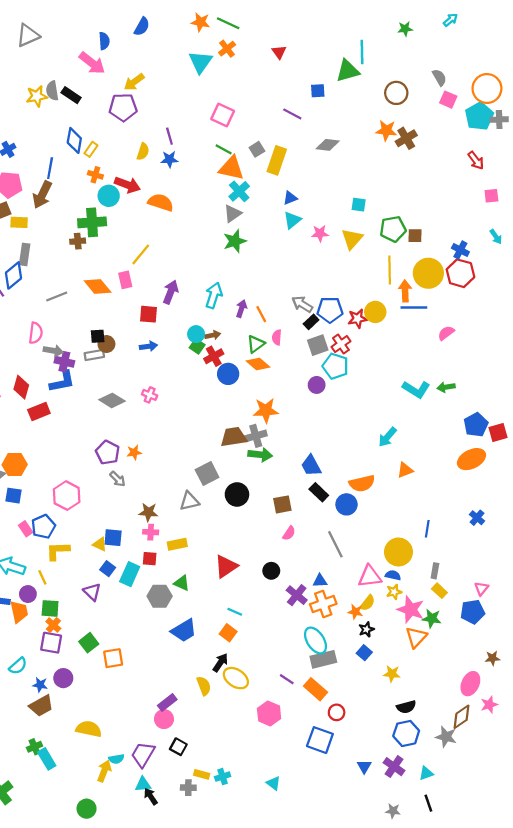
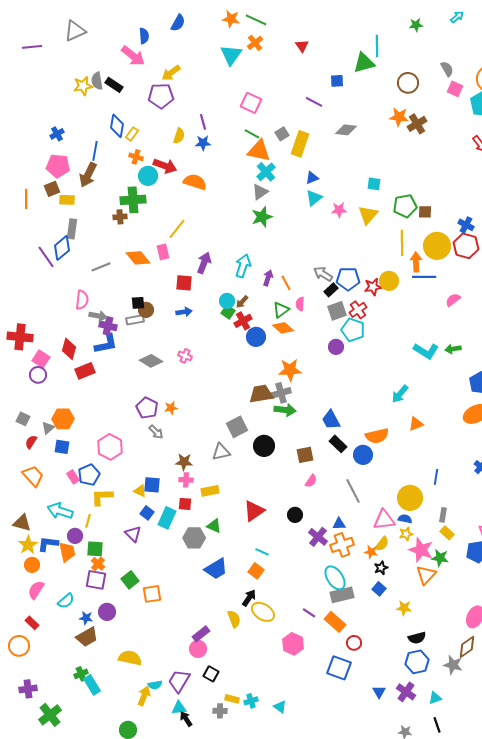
brown arrow: (213, 335) -> (242, 302), turned 144
yellow line: (42, 577) -> (88, 521), turned 40
cyan triangle: (273, 783) -> (280, 707), moved

